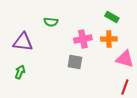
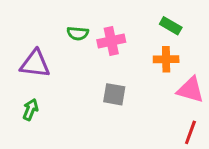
pink cross: (83, 39) -> (111, 41), moved

